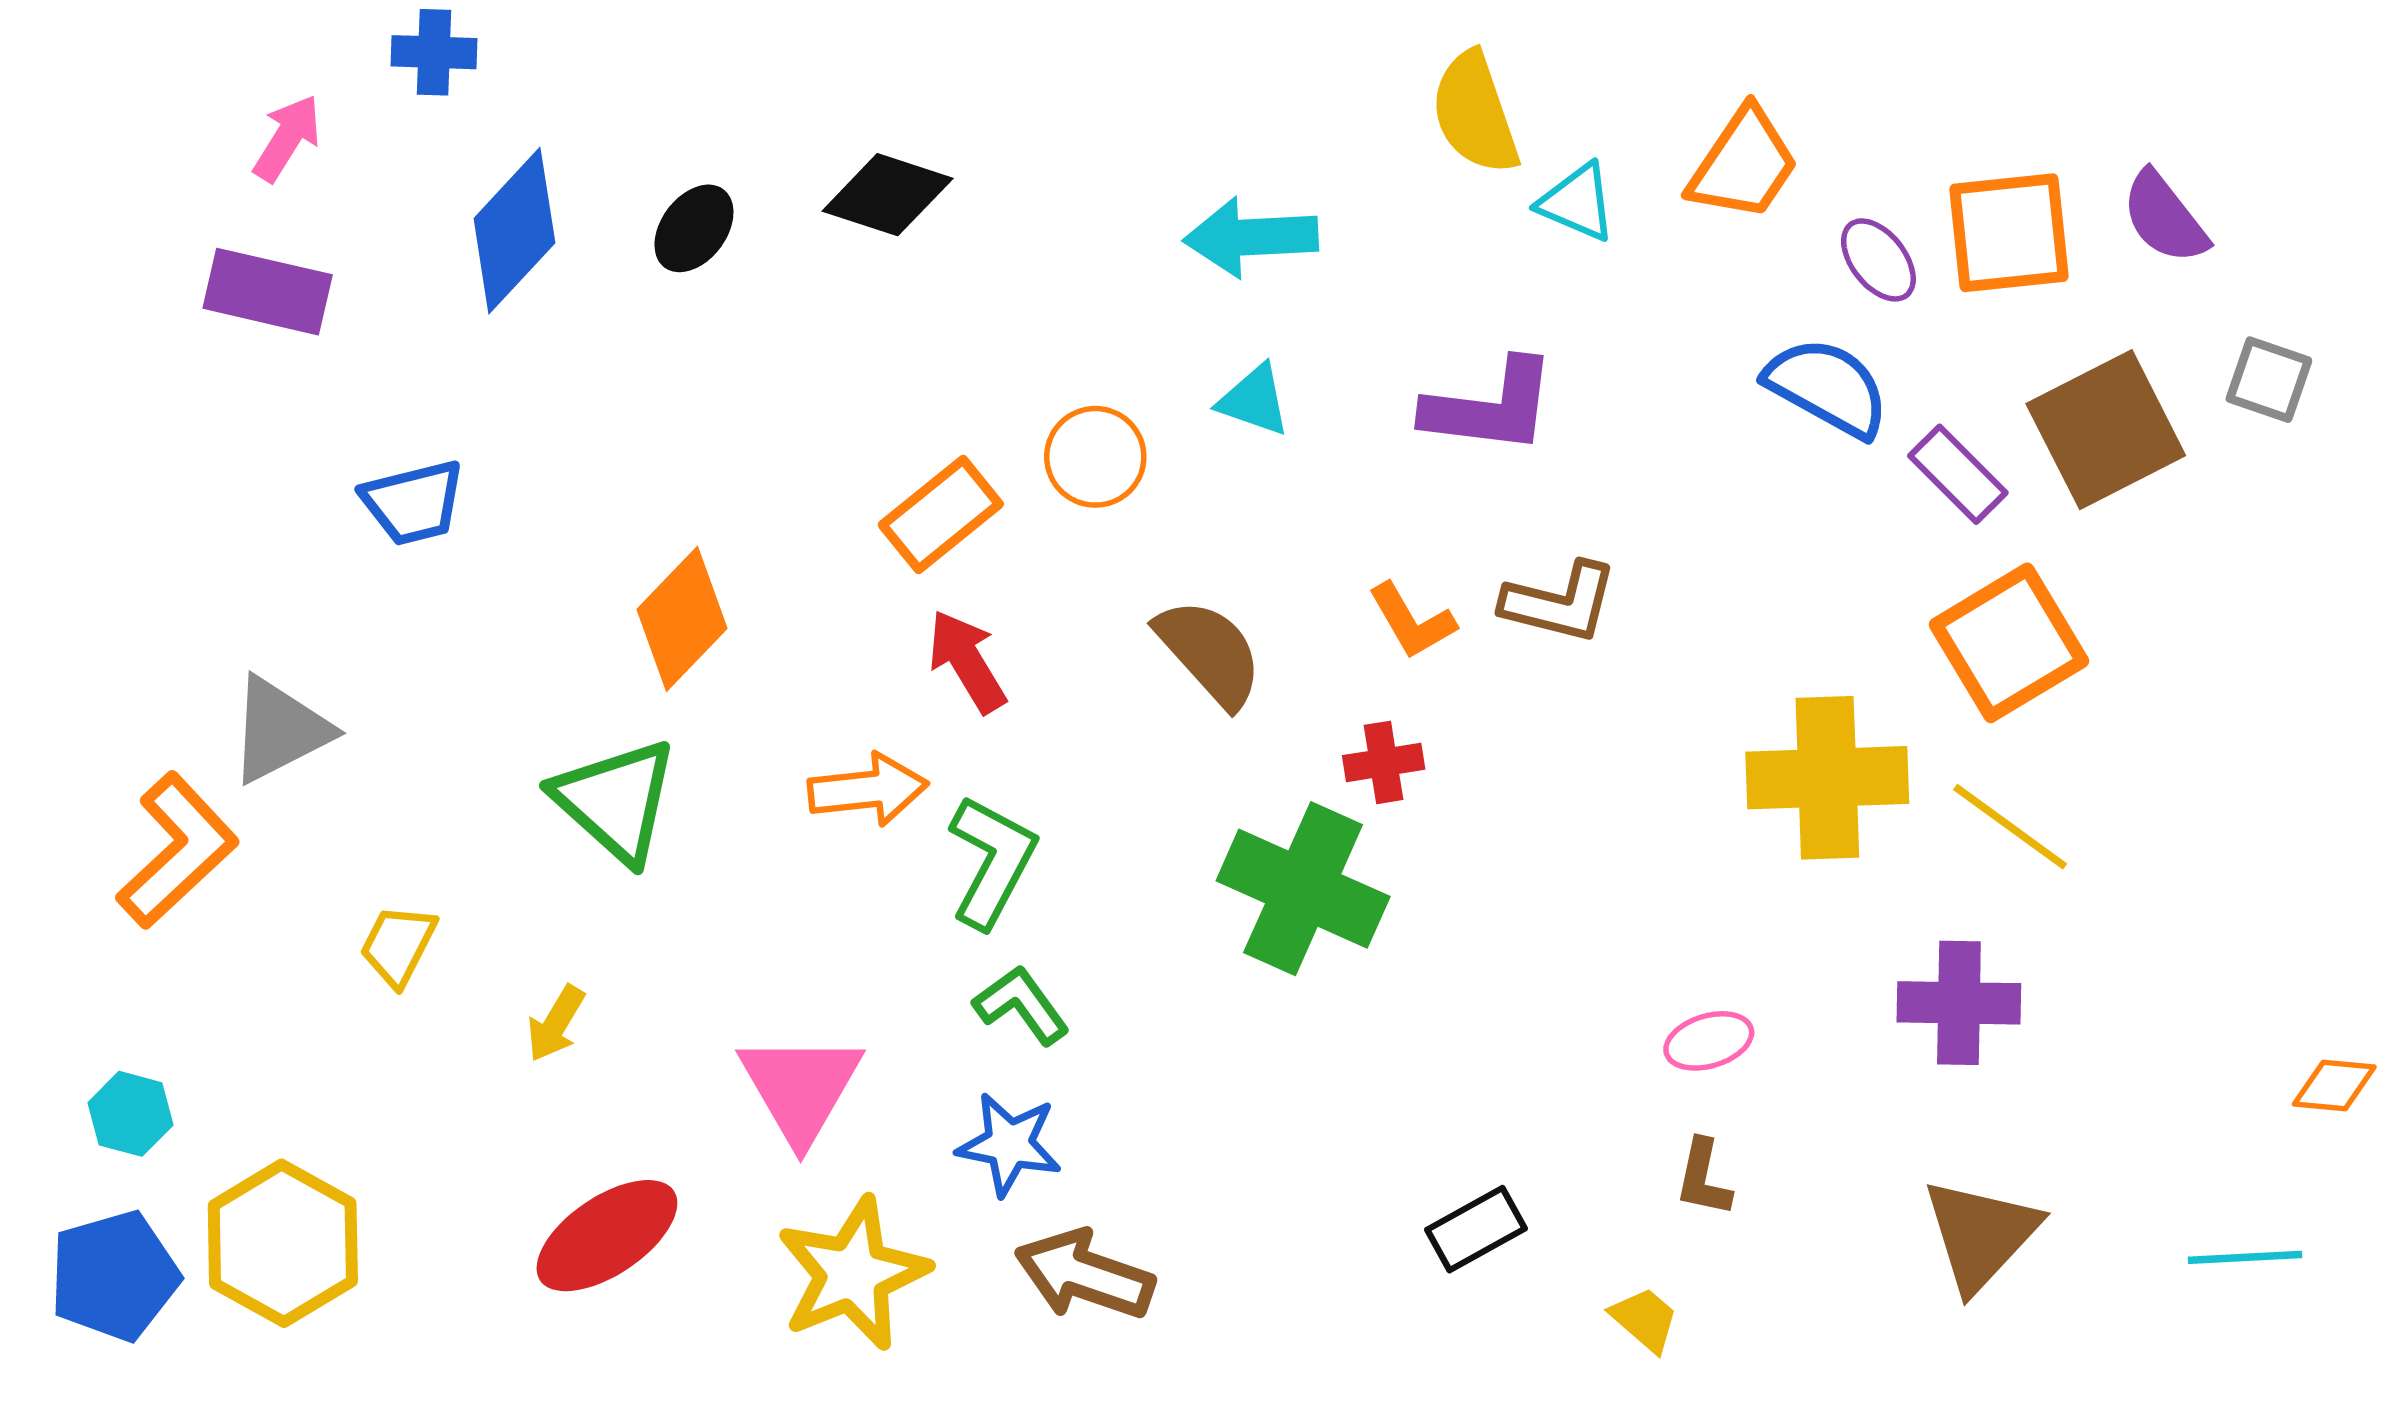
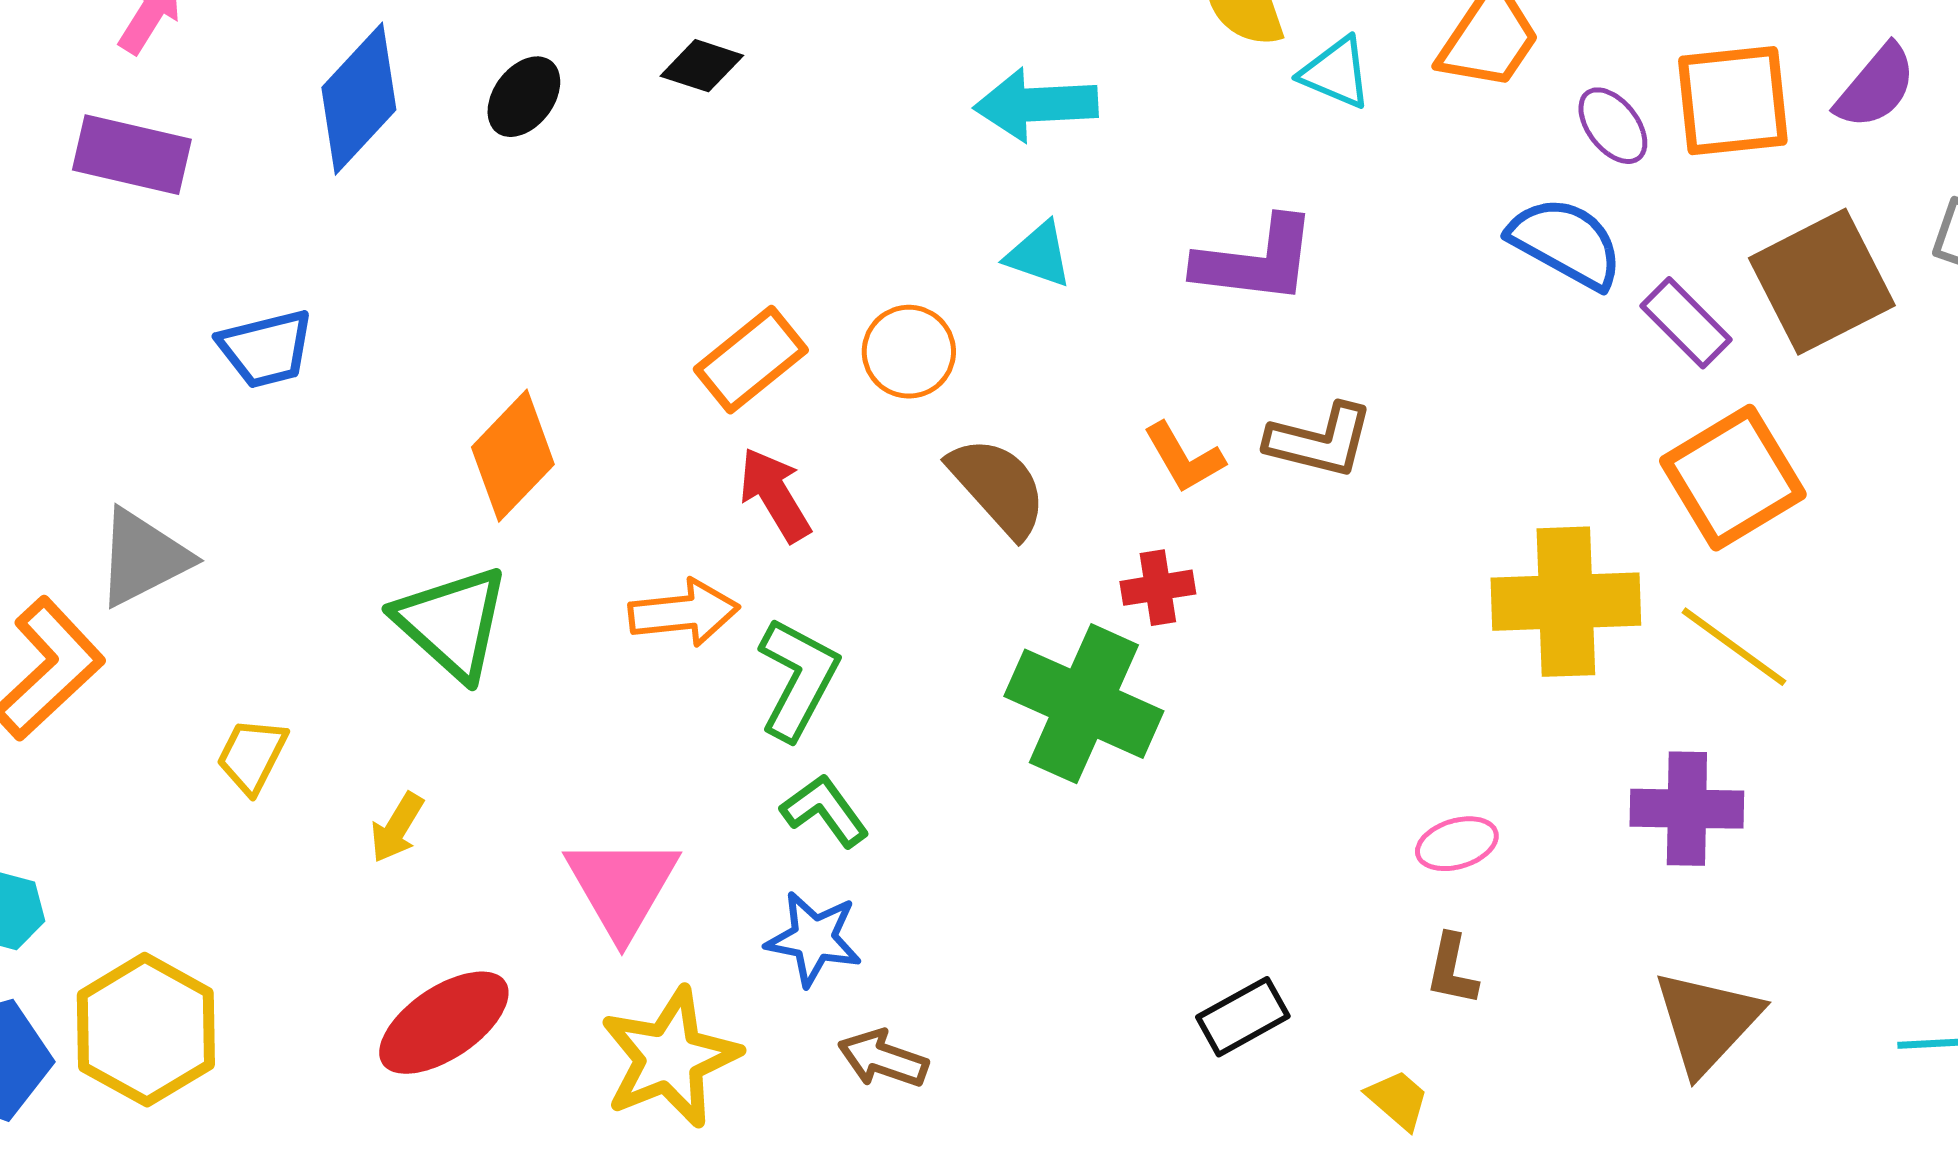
black diamond: (888, 195) -> (702, 66), size x0.7
purple semicircle: (2165, 218) -> (1876, 87), turned -102
orange circle: (1095, 457) -> (909, 352), moved
brown arrow: (1084, 1275) -> (883, 1059), size x0.7

